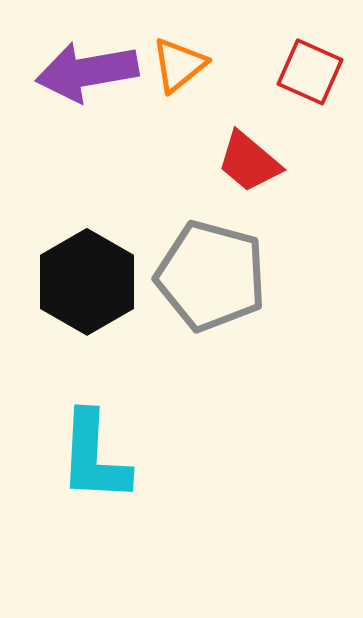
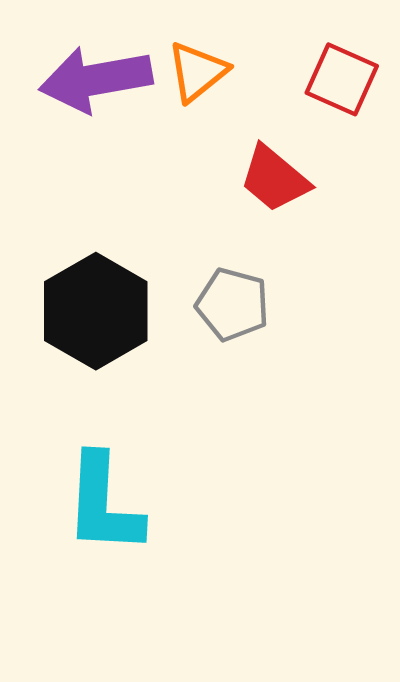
gray pentagon: (211, 276) -> (233, 304), size x0.6

